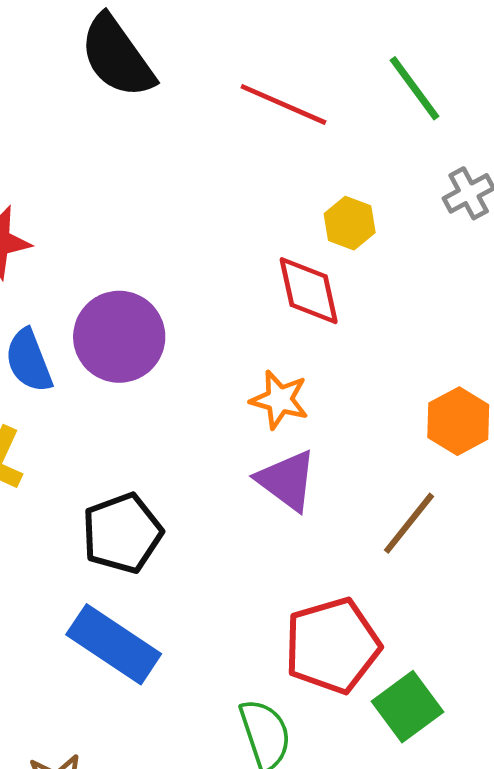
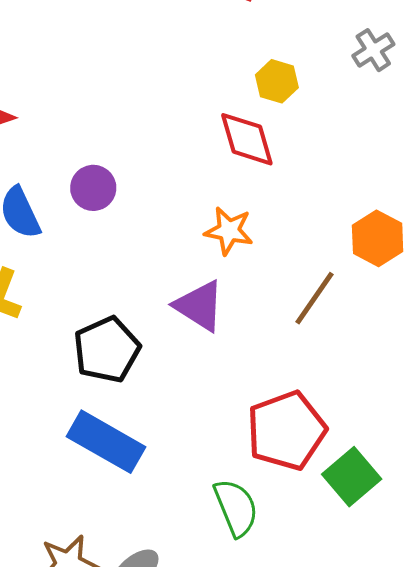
purple circle: (119, 337) -> (93, 188), size x0.6
purple triangle: (287, 480) -> (199, 306), moved
brown line: (409, 523) -> (314, 298), moved

